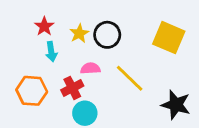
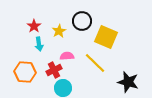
black circle: (107, 35) -> (82, 21), moved
yellow square: (169, 38) -> (106, 37), moved

